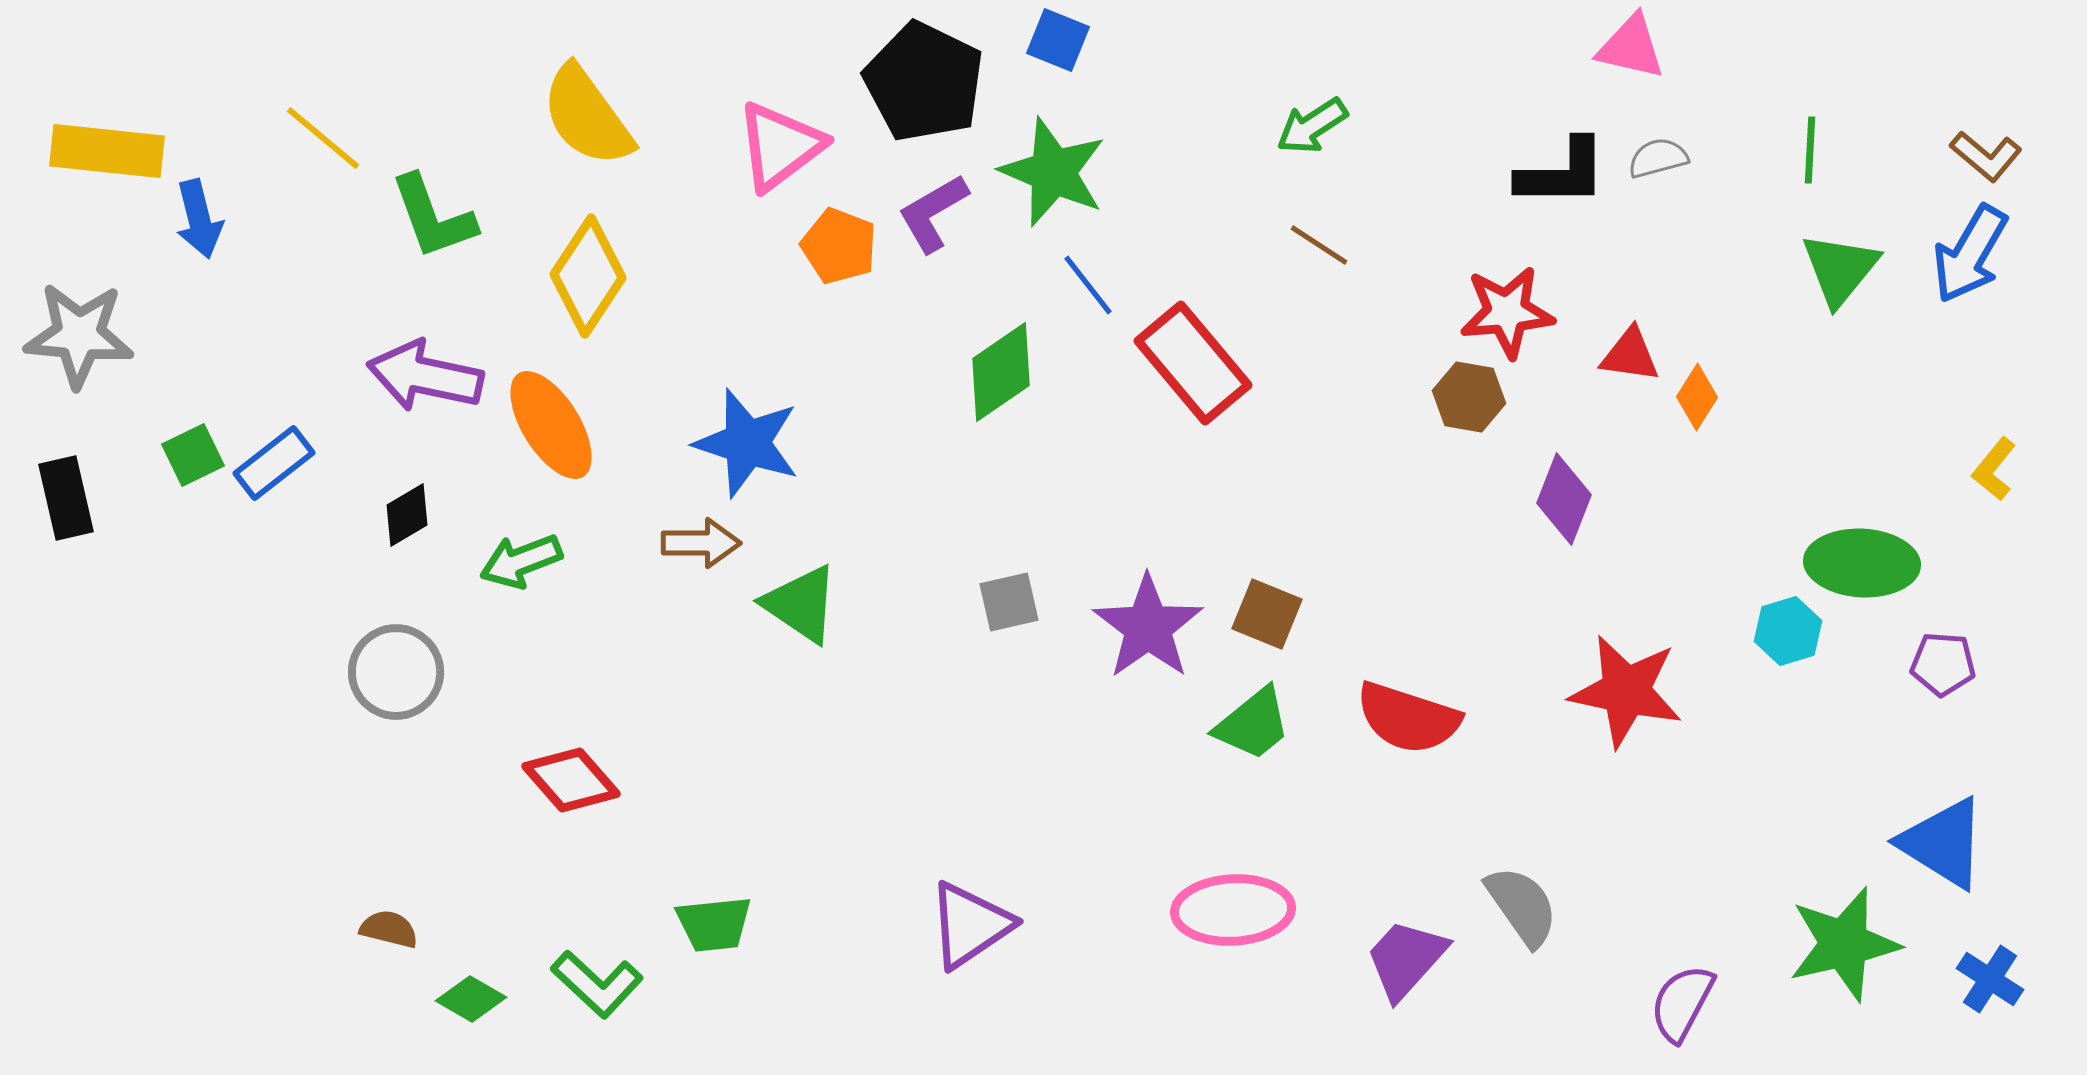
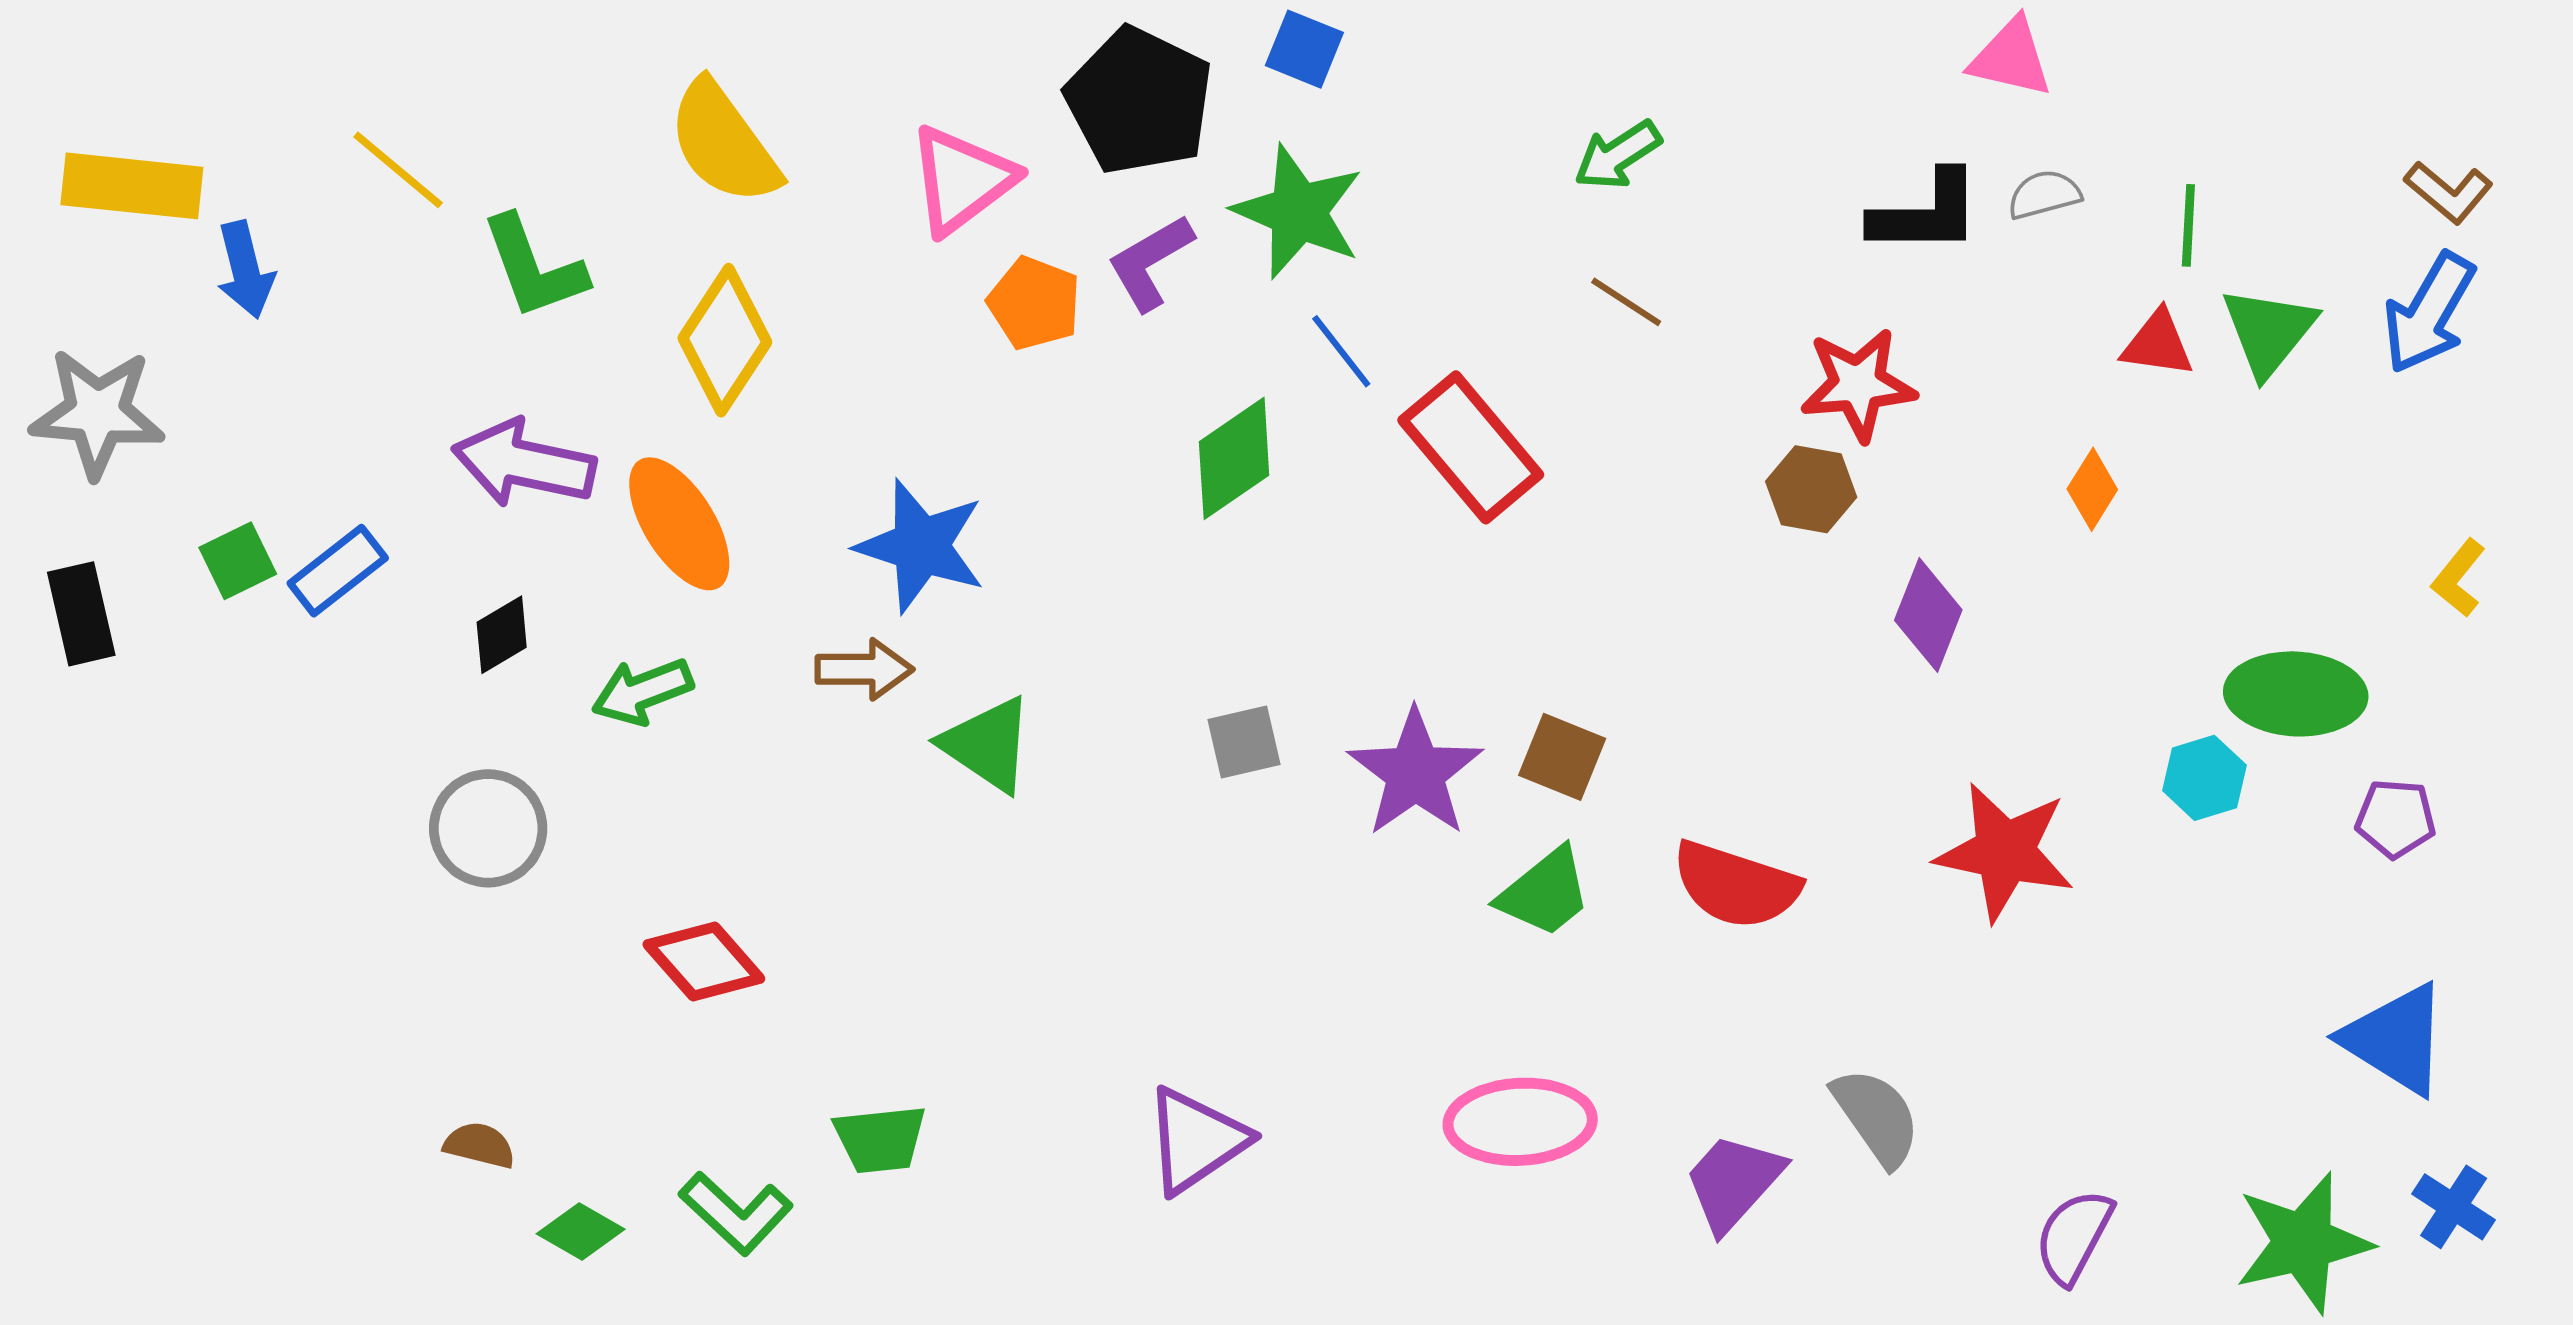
green line: (1810, 150) -> (2188, 225), moved
red triangle: (1630, 355) -> (2158, 344), moved
green star: (1844, 944) -> (2303, 1243), moved

